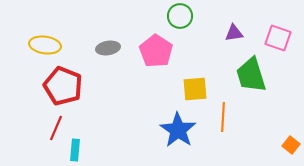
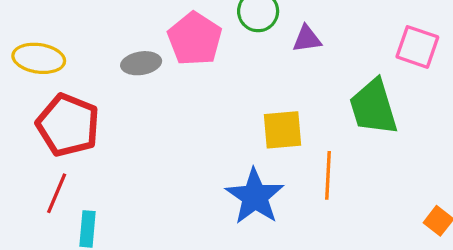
purple triangle: (234, 33) -> (307, 39), moved
pink pentagon: (156, 51) -> (195, 39), moved

